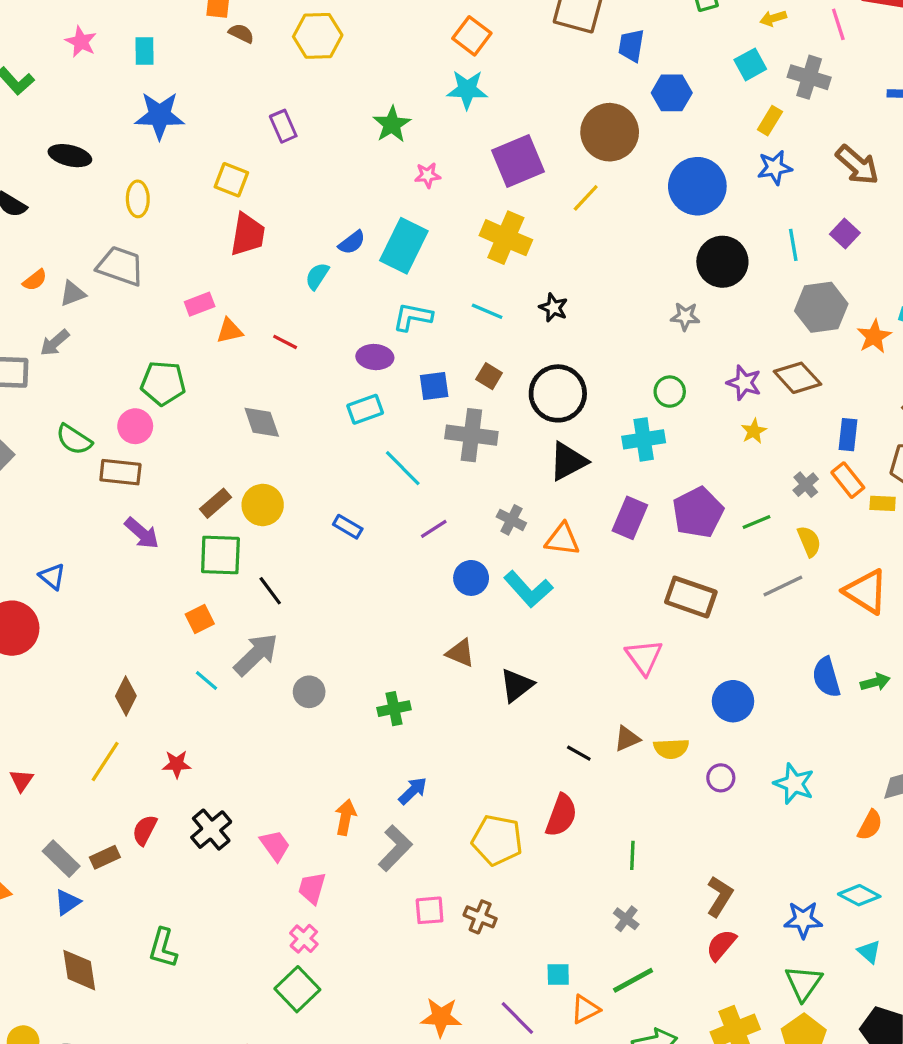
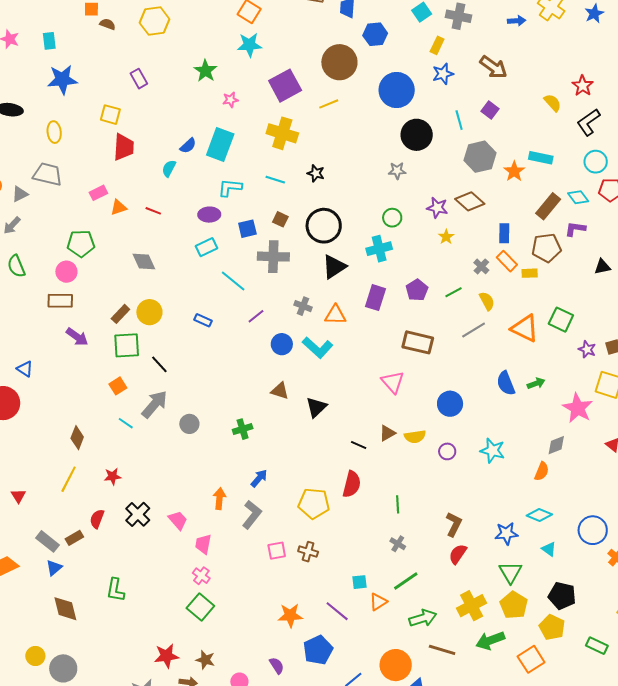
yellow line: (586, 198) -> (329, 104), turned 30
green semicircle: (74, 440) -> (16, 266), moved, turned 40
purple pentagon: (698, 512) -> (417, 290), size x0.7

